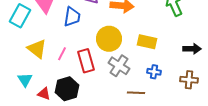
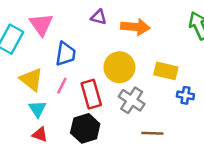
blue trapezoid: (72, 17) -> (66, 54), moved
blue cross: (154, 72) -> (185, 95), moved
cyan triangle: (25, 80) -> (37, 109), moved
black hexagon: (67, 89) -> (85, 128), moved

